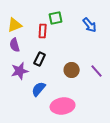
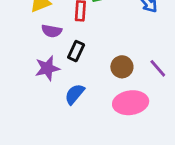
purple semicircle: (15, 45) -> (52, 31), moved, turned -64
pink ellipse: (63, 106) -> (131, 103), moved

